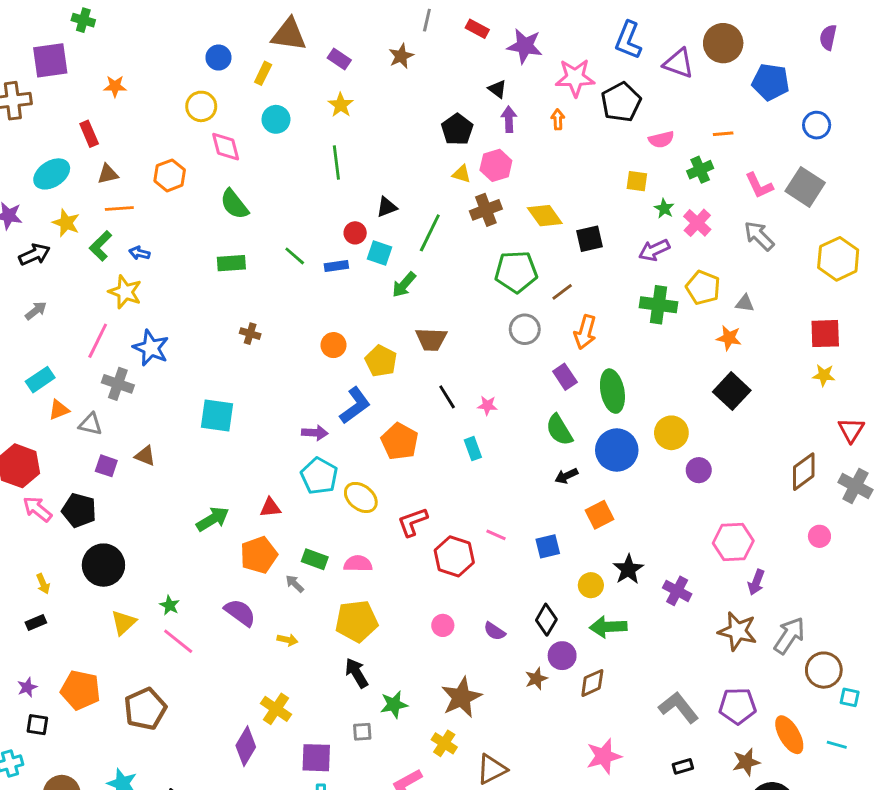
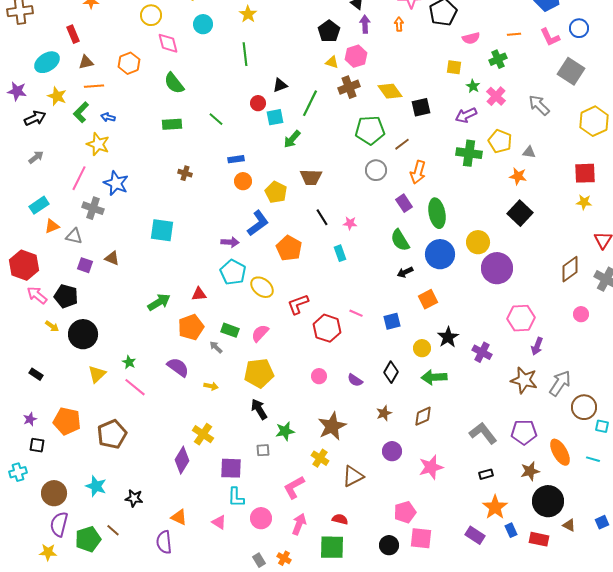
pink L-shape: (759, 185) -> (550, 37), moved
cyan square: (380, 253) -> (275, 117), turned -30
blue rectangle: (336, 266) -> (236, 159), moved
purple circle: (699, 470) -> (497, 268), size x1.8
pink semicircle: (358, 564) -> (260, 333), turned -48
yellow arrow: (43, 584) -> (52, 326), moved, turned -32
black rectangle: (36, 623) -> (36, 374), turned 56
purple circle: (562, 656) -> (392, 451), moved

